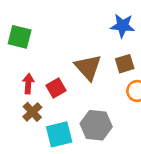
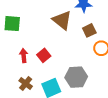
brown triangle: (88, 67) -> (62, 20), moved
brown cross: (32, 112) -> (26, 83), moved

